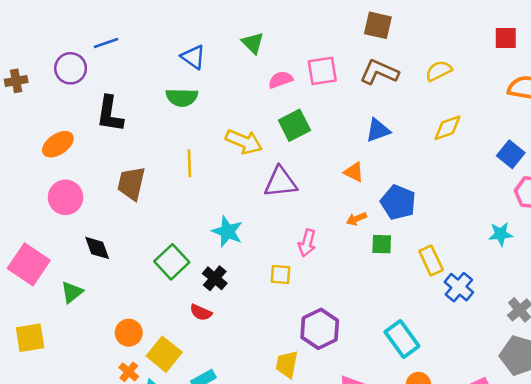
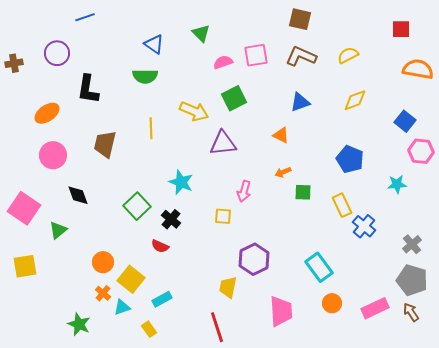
blue line: (106, 43) -> (85, 17), moved
blue pentagon: (398, 202) -> (350, 159), moved

